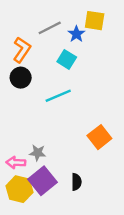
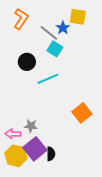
gray line: (50, 28) -> (49, 33), moved, turned 66
orange L-shape: (22, 50) -> (21, 19), moved
black circle: (21, 78) -> (27, 62), moved
black semicircle: (76, 182) -> (51, 154), moved

